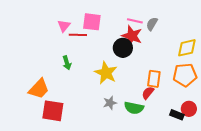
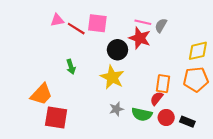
pink triangle: (64, 26) -> (57, 20), moved, turned 40
red line: (78, 35) -> (76, 29), moved, turned 30
black circle: (123, 48) -> (117, 50), moved
red circle: (189, 109) -> (166, 117), moved

